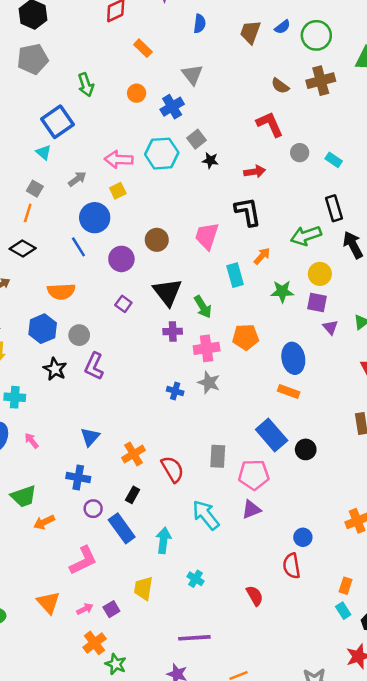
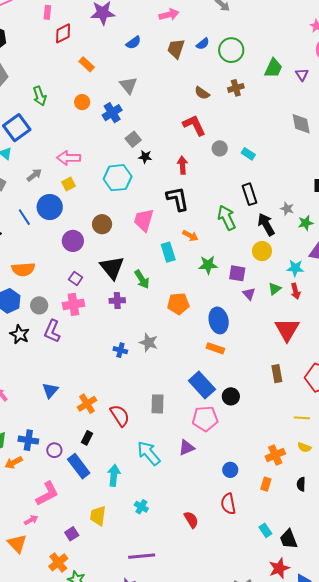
blue semicircle: (200, 24) -> (133, 43), turned 49
brown cross: (321, 81) -> (236, 88), size x0.7
cyan hexagon: (162, 154) -> (118, 178), moved
red arrow: (255, 172) -> (182, 165), turned -84
green arrow: (306, 236) -> (227, 218), turned 85
blue line: (78, 247) -> (24, 217), moved
orange arrow: (262, 256) -> (190, 236), turned 77
yellow circle: (320, 274) -> (262, 251), moved
pink cross: (207, 348) -> (73, 304), moved
pink pentagon: (254, 475) -> (205, 419), moved
blue cross: (78, 478) -> (28, 440), moved
red semicircle: (292, 566) -> (228, 504), moved
orange rectangle: (346, 586) -> (266, 484), moved
orange triangle: (48, 603) -> (17, 544), moved
pink arrow: (85, 609) -> (31, 520), moved

